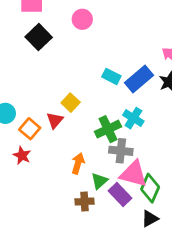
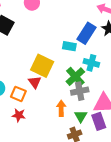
cyan rectangle: (111, 76) -> (69, 46), moved
yellow square: (71, 103) -> (42, 66), size x1.6
gray cross: (121, 151) -> (80, 91), moved
purple rectangle: (120, 195) -> (99, 121), turned 42

